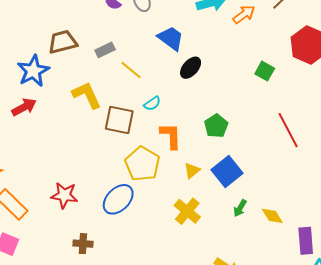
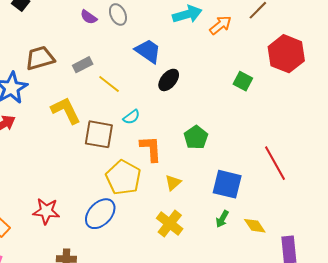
red line: (288, 130) -> (275, 163), moved
blue square: (227, 171) -> (227, 184), moved, turned -36

